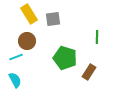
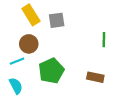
green pentagon: (65, 58) -> (51, 71), moved, turned 30
brown rectangle: (89, 72) -> (95, 77), turned 70

